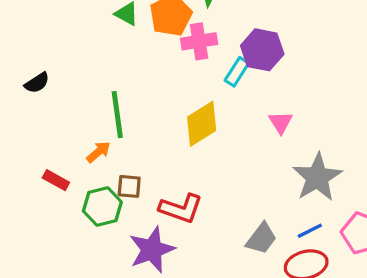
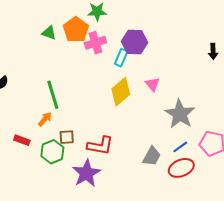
yellow diamond: (202, 124) -> (121, 92), moved

